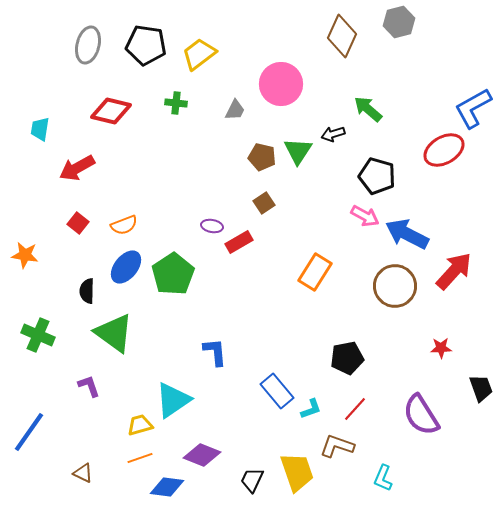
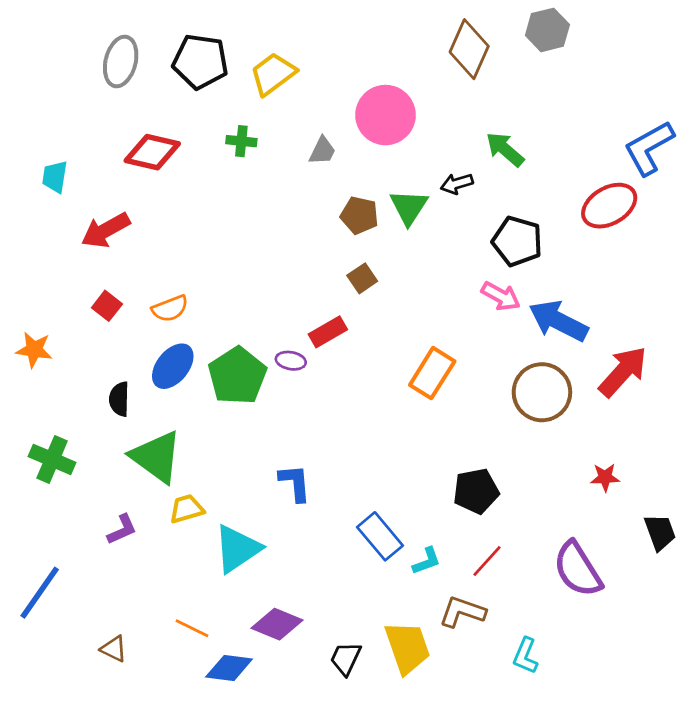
purple ellipse: (212, 226) -> (291, 361), moved
purple L-shape: (89, 386) -> (122, 529), turned 85
yellow trapezoid: (140, 425) -> (186, 509), moved
orange line: (140, 458) -> (192, 628), turned 45

